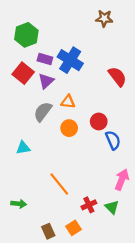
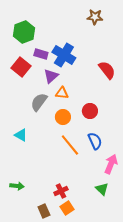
purple triangle: (46, 81) -> (51, 76), moved
blue semicircle: (113, 140) -> (95, 141), moved
cyan triangle: (23, 148) -> (21, 135), turned 40
orange line: (59, 184) -> (70, 145), moved
red cross: (89, 205) -> (61, 191), moved

